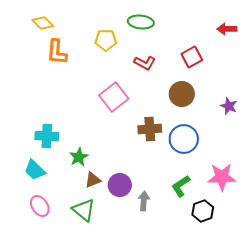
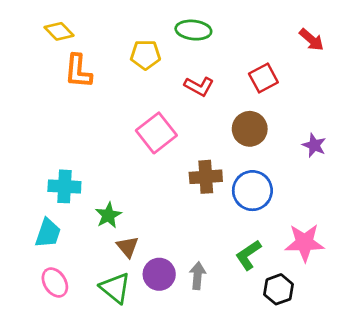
red arrow: (227, 29) -> (311, 40), turned -138
cyan trapezoid: (35, 170) -> (48, 233), turned -115
brown triangle: (93, 180) -> (128, 247), turned -48
purple circle: (120, 185) -> (159, 274), moved

